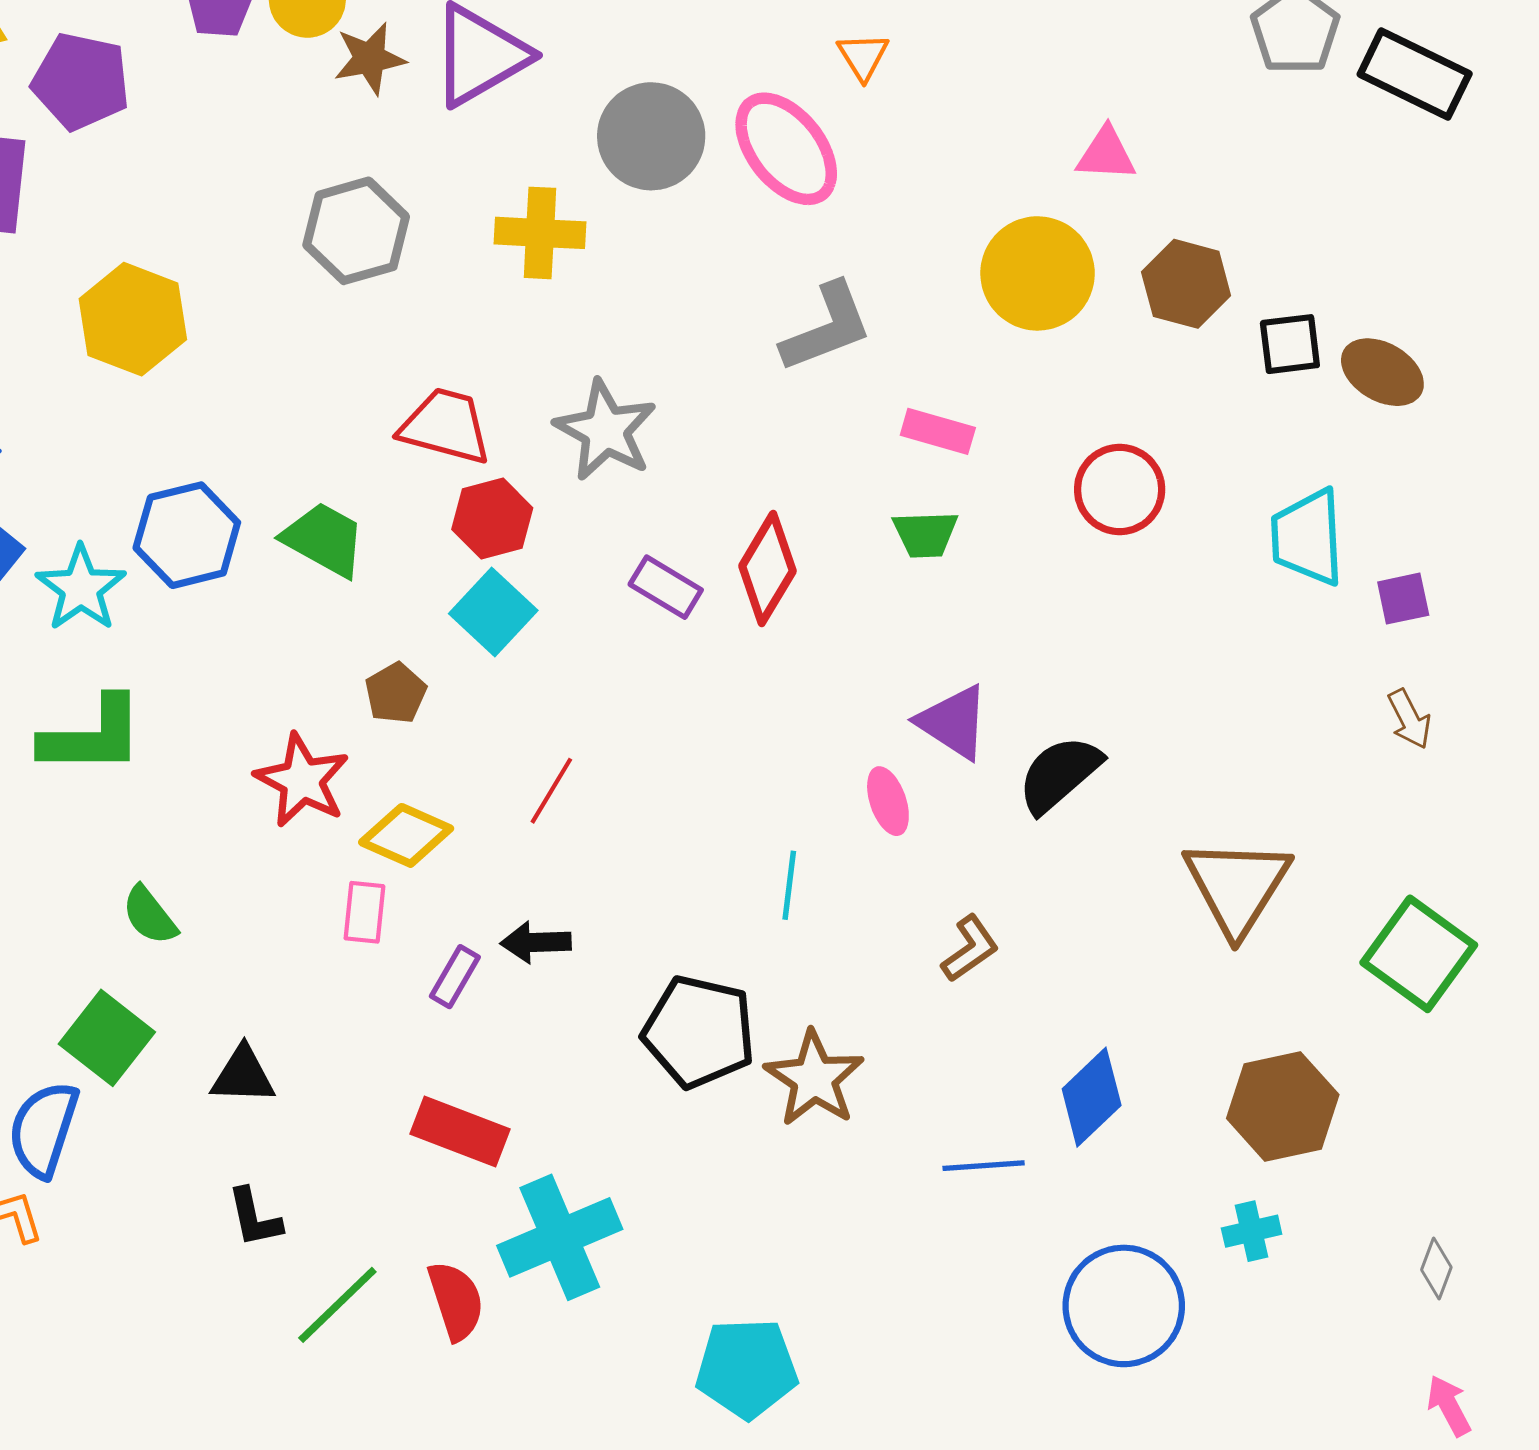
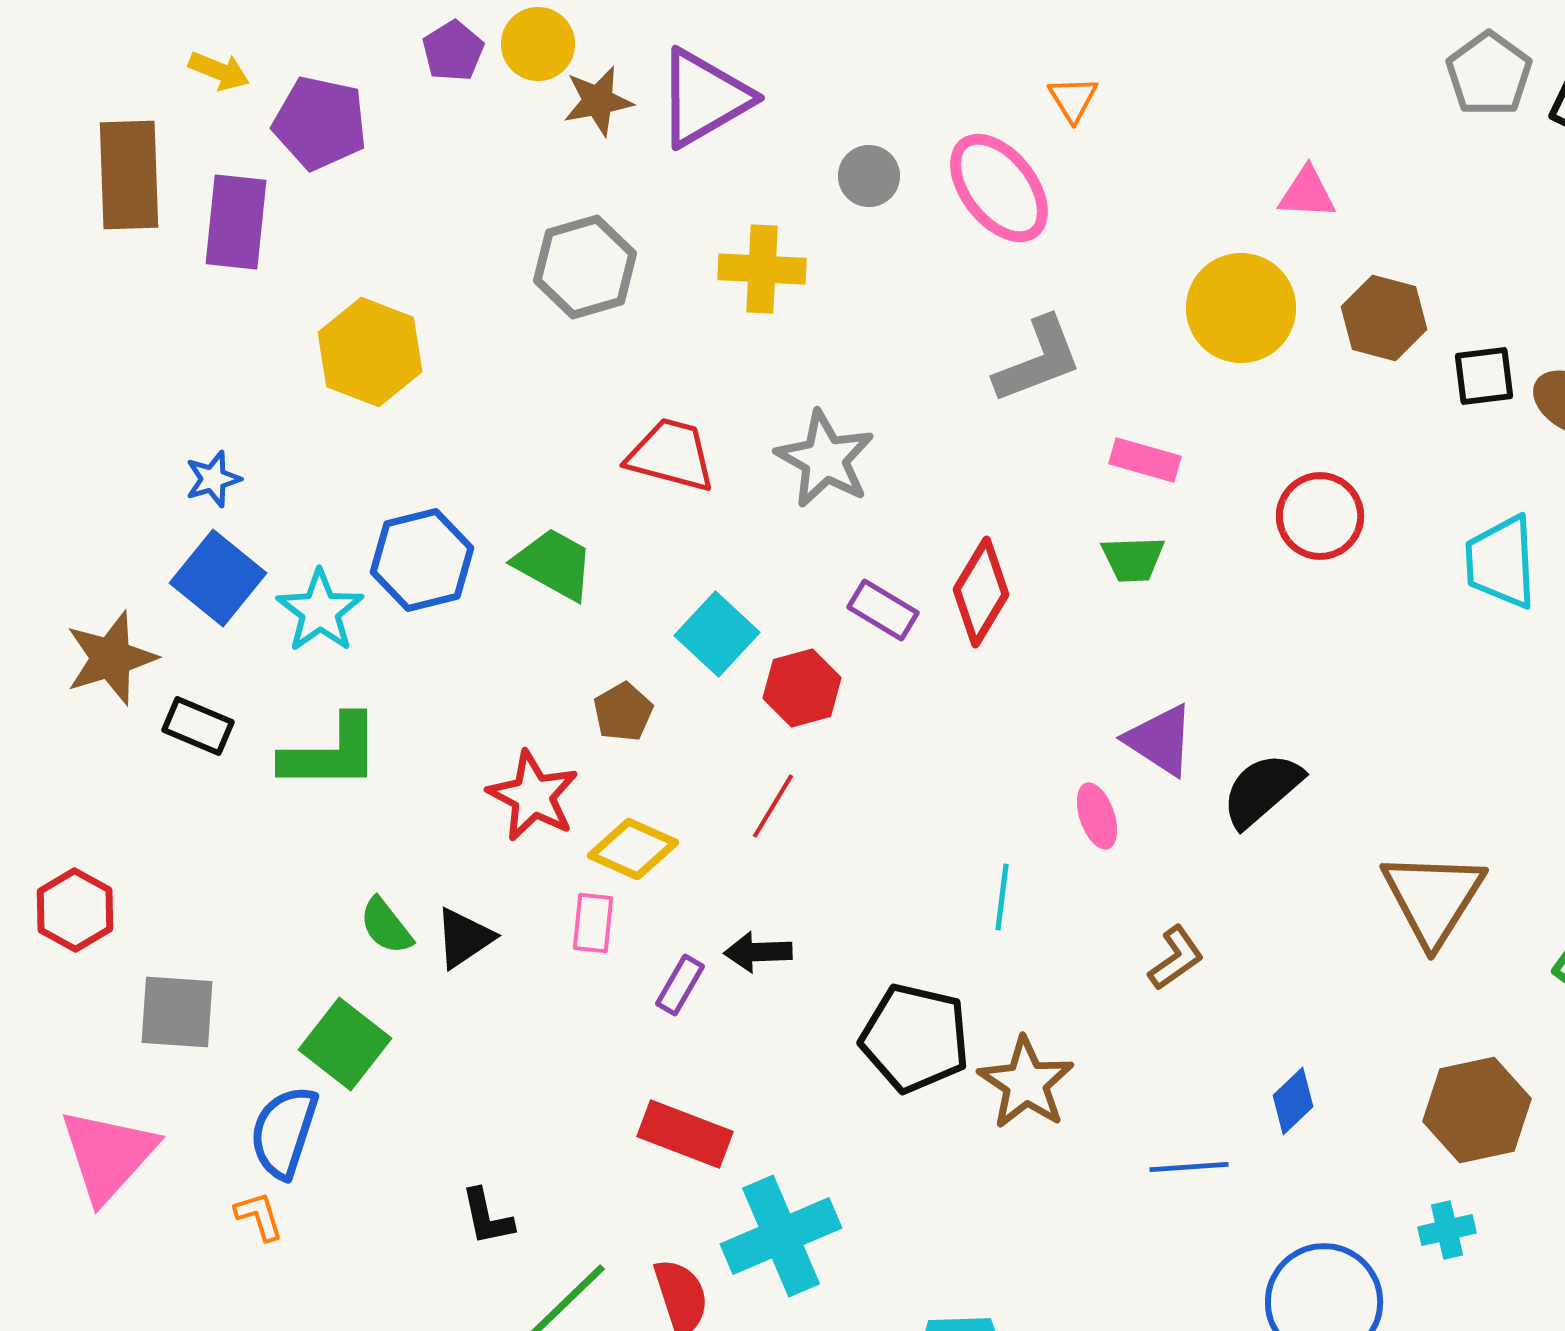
gray circle: (651, 136) -> (869, 176), size x0.6
red hexagon: (492, 519) -> (802, 688), moved
black triangle: (243, 1075) -> (464, 938), moved, turned -36
blue diamond: (1092, 1097) -> (1293, 1101), size x0.7

